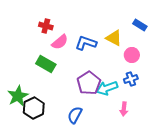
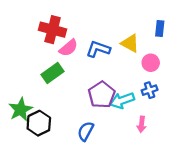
blue rectangle: (140, 25) -> (160, 28), turned 64
red cross: (46, 26) -> (53, 30), size x1.6
green rectangle: (46, 64) -> (53, 73), turned -66

